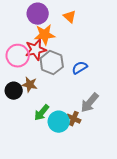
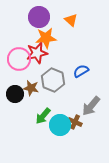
gray hexagon: (52, 63) -> (53, 80), moved

